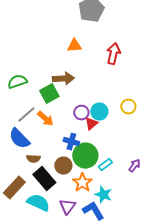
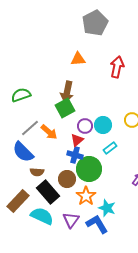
brown arrow: (63, 79) -> (67, 92), turned 105
green square: (49, 94) -> (65, 108), moved
red triangle: (91, 124) -> (77, 140), moved
cyan rectangle: (105, 165) -> (110, 148), moved

